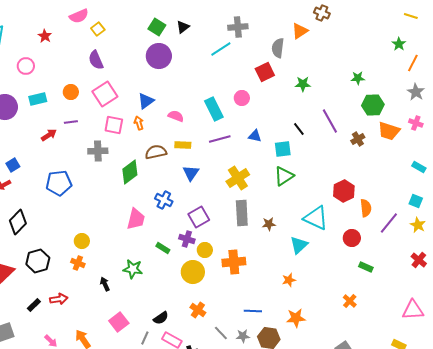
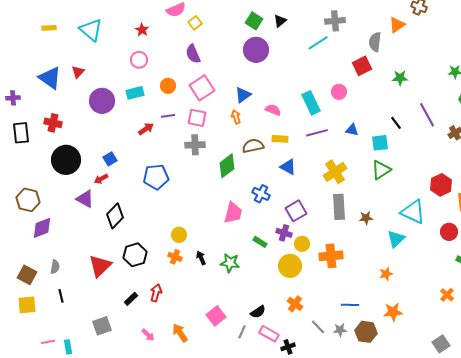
pink circle: (26, 66) -> (139, 60), moved
pink square: (114, 125) -> (197, 118), moved
blue triangle: (191, 173) -> (288, 167), turned -36
black arrow: (105, 284) -> (201, 258), moved
red arrow: (59, 299) -> (156, 293), turned -66

